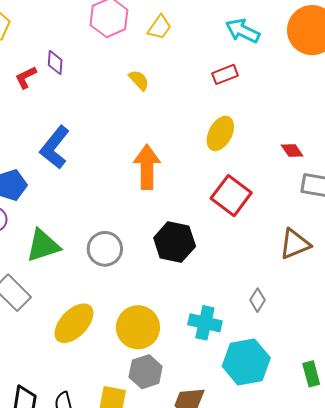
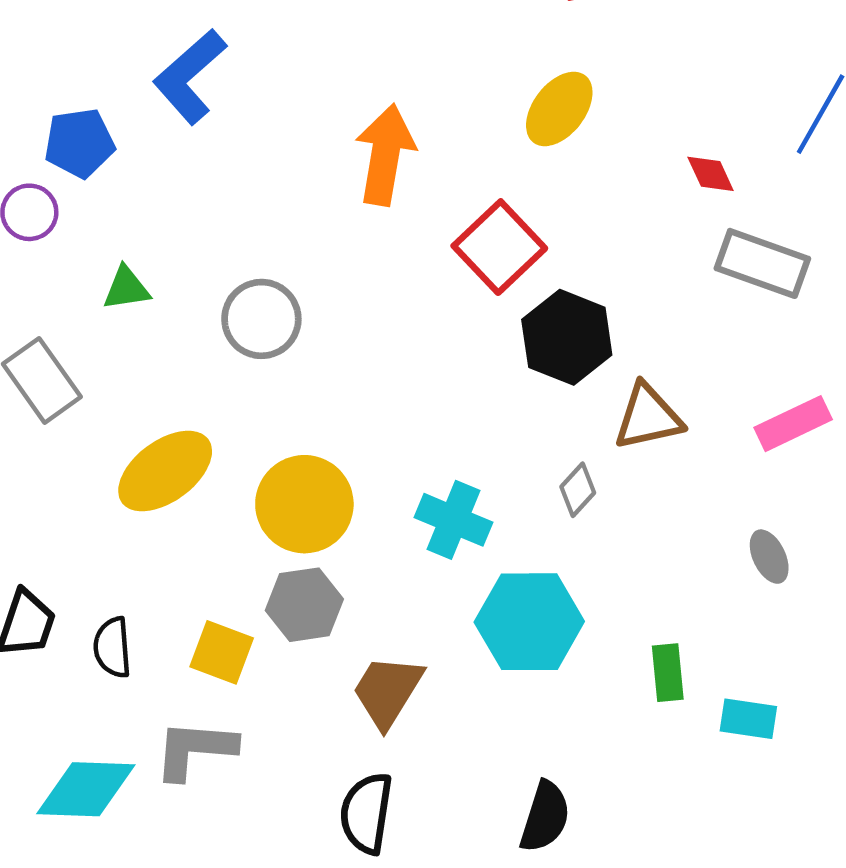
red square: (231, 196) -> (499, 247), moved
black hexagon: (175, 242) -> (567, 337), moved
brown triangle: (295, 244) -> (648, 417), moved
green triangle: (43, 246) -> (126, 288), size x0.6

